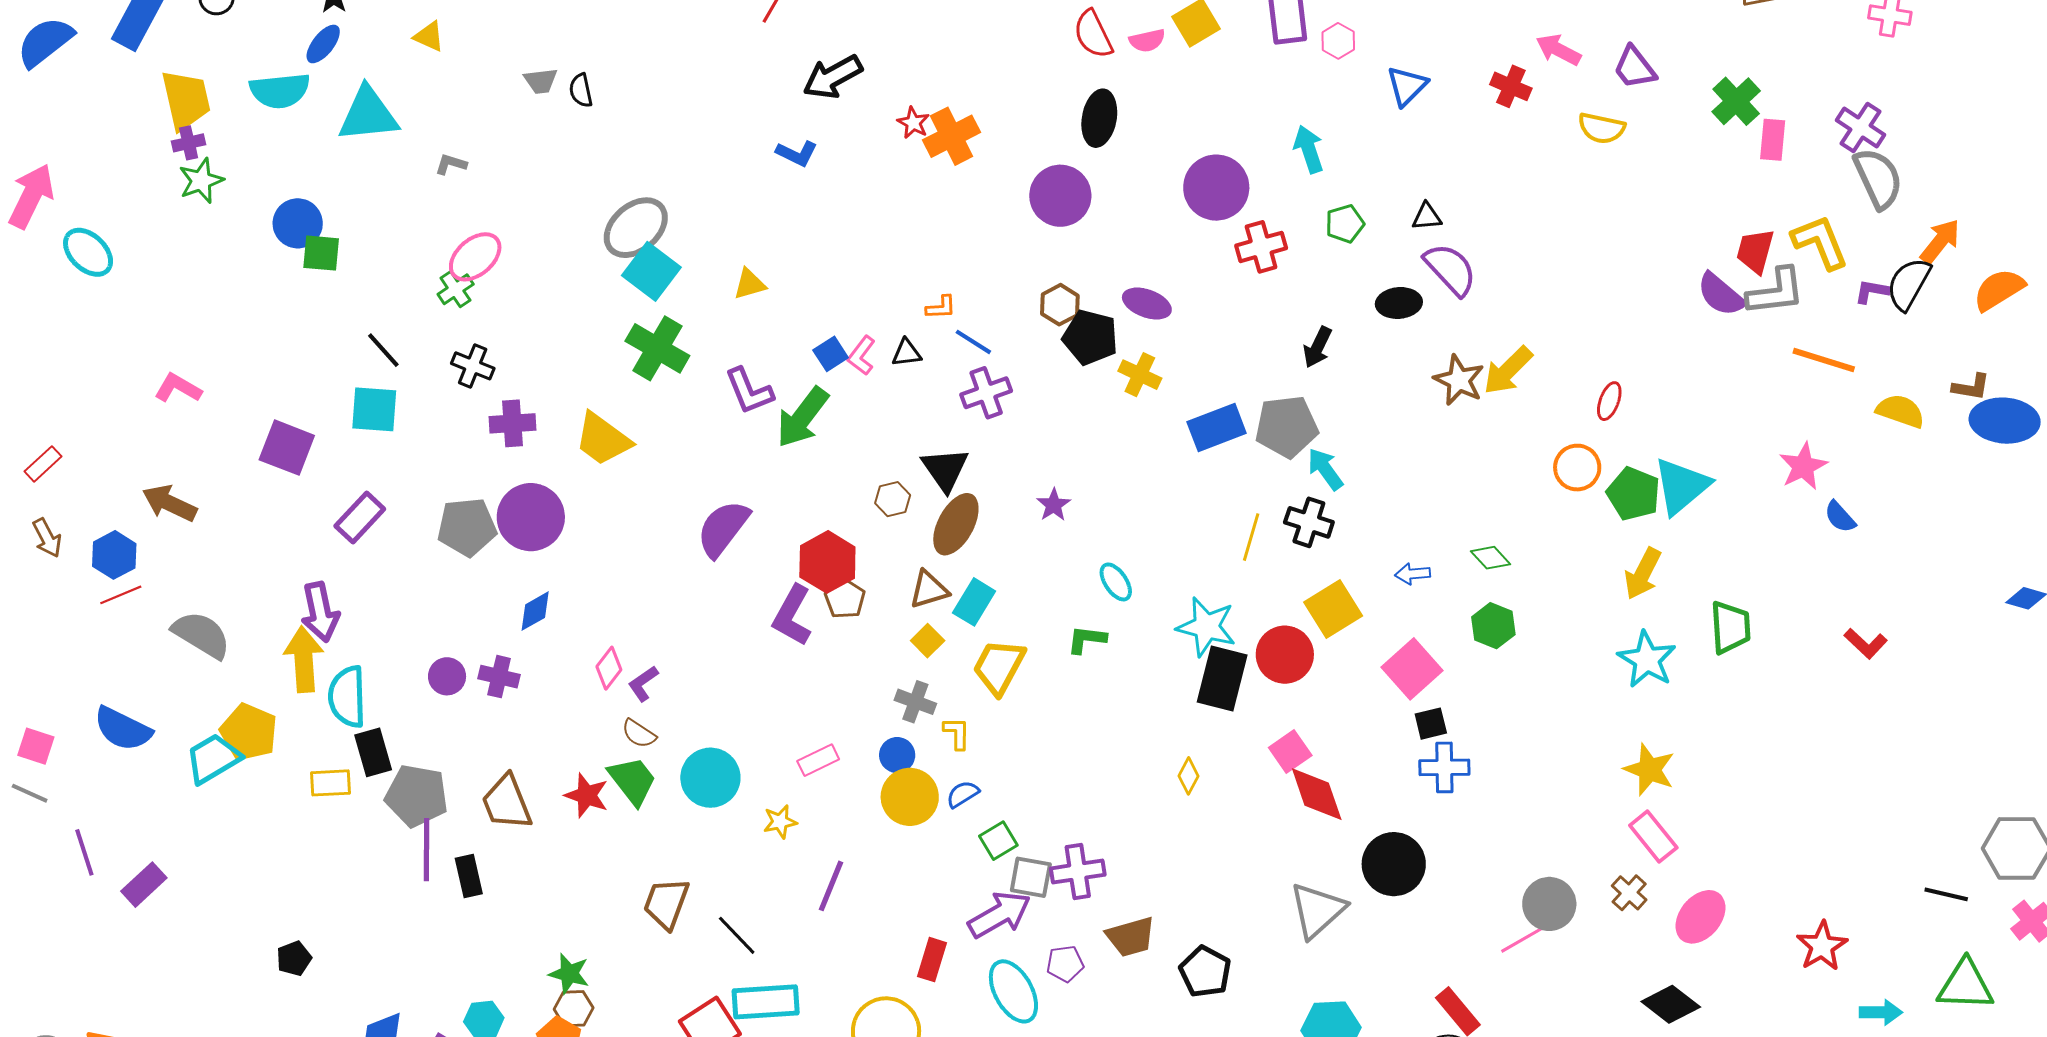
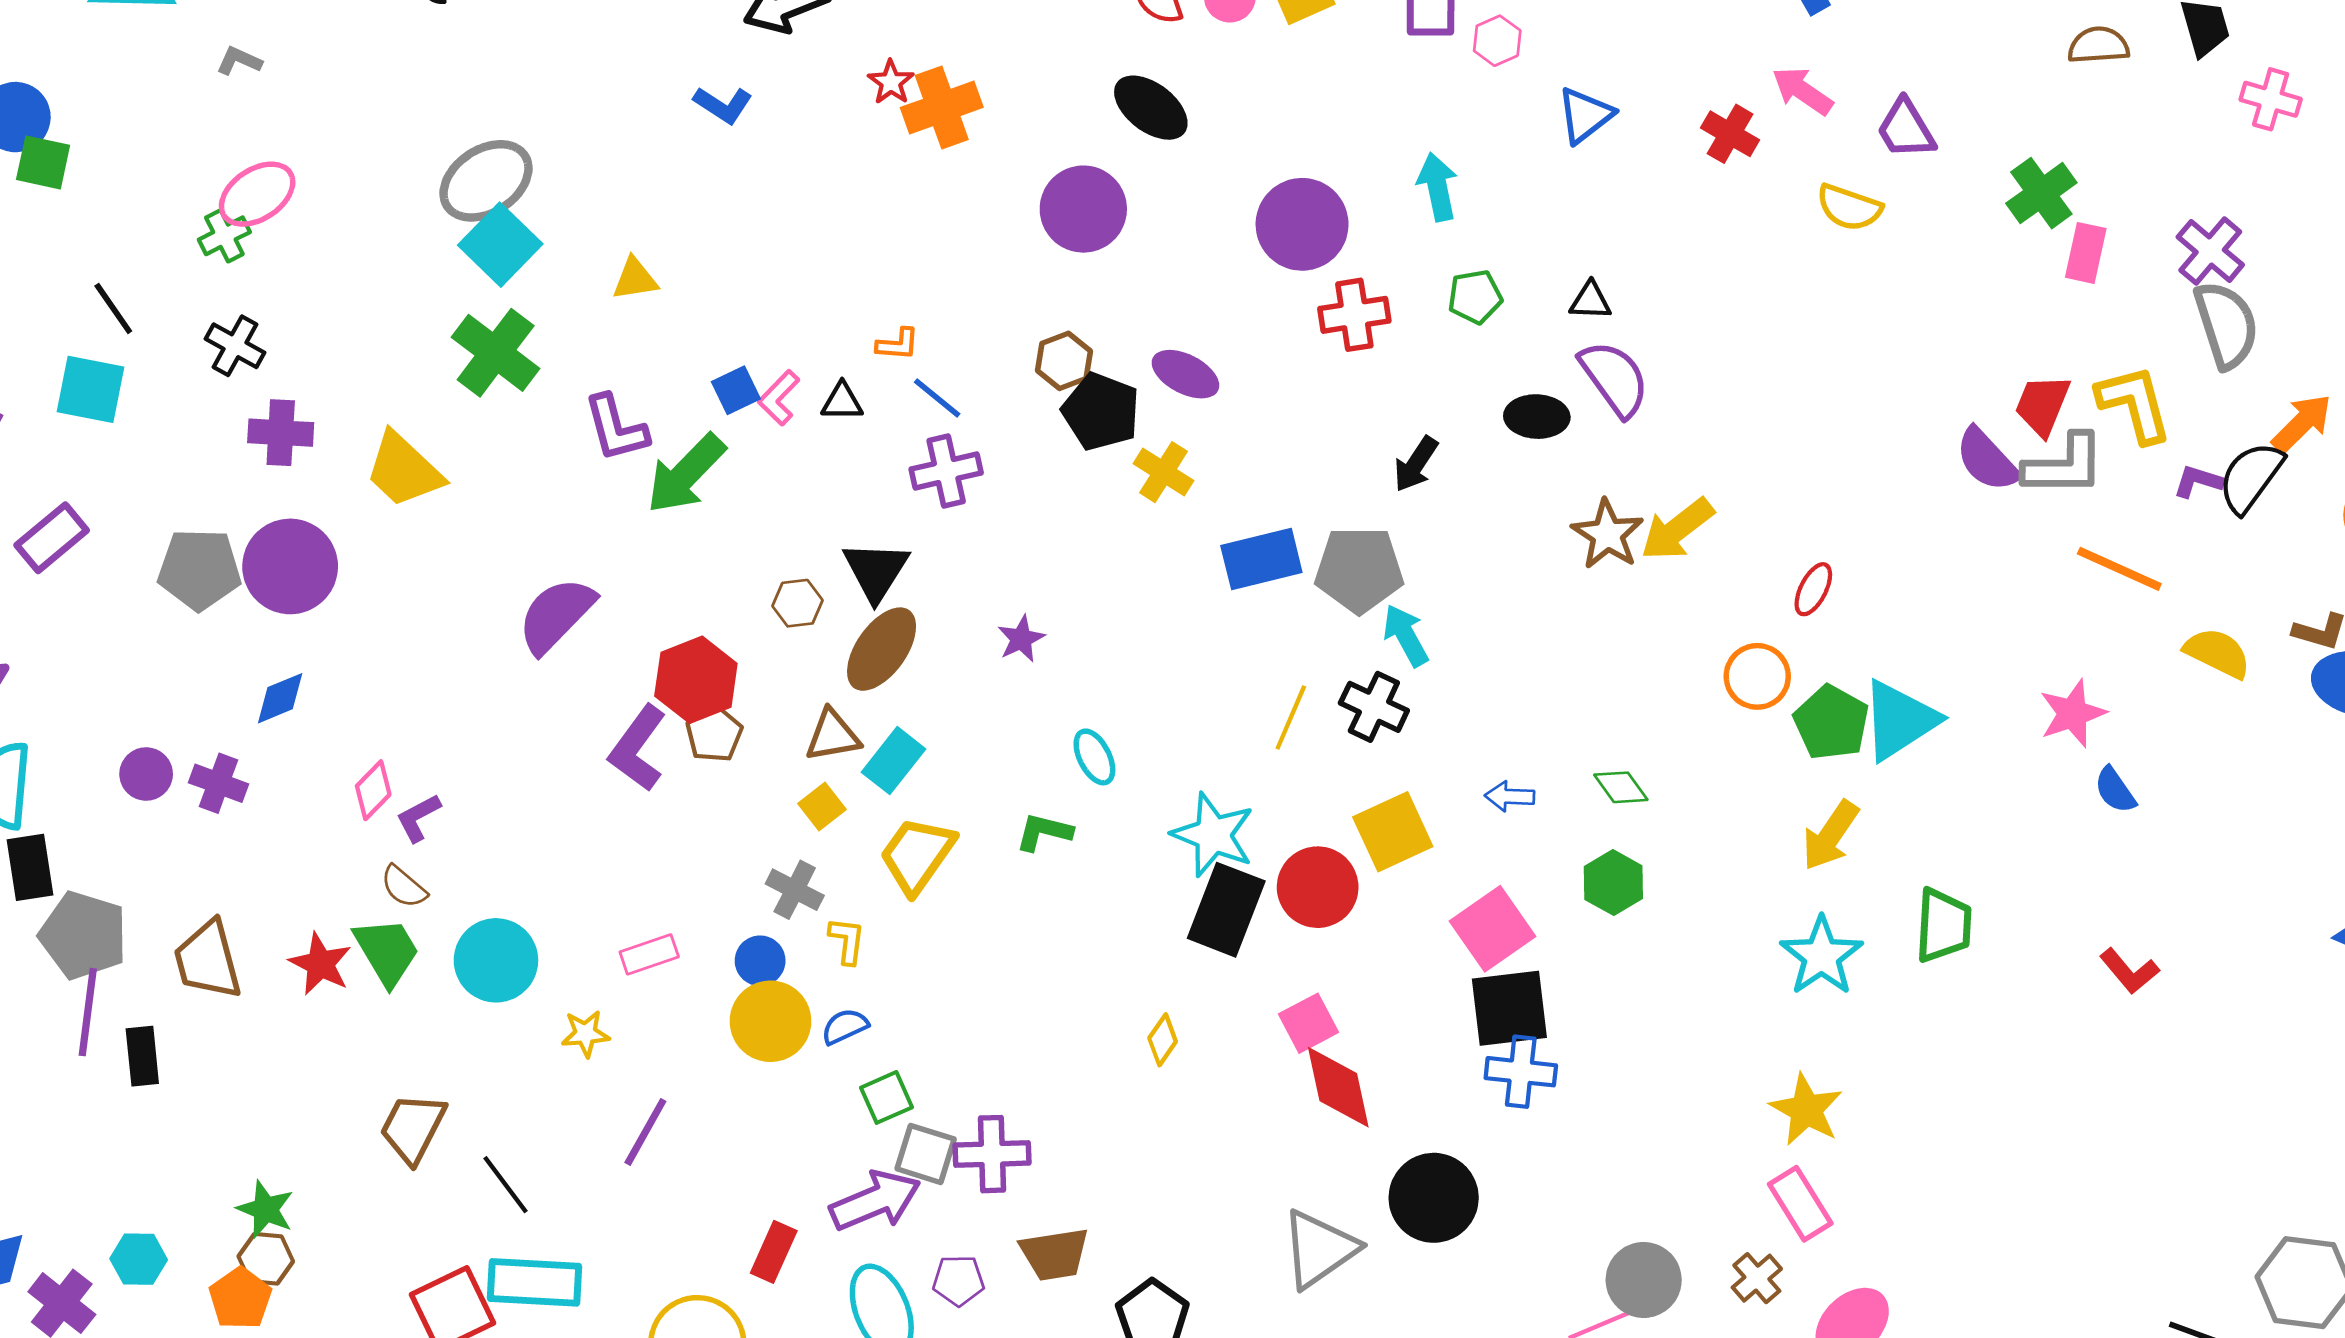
black ellipse: (1099, 118) -> (1151, 108), turned -70
black square: (1431, 724) -> (1509, 1008), size x1.8

